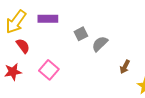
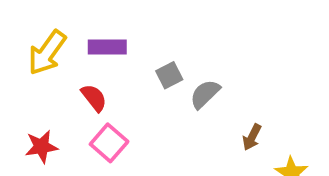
red semicircle: (23, 46) -> (94, 98), moved

